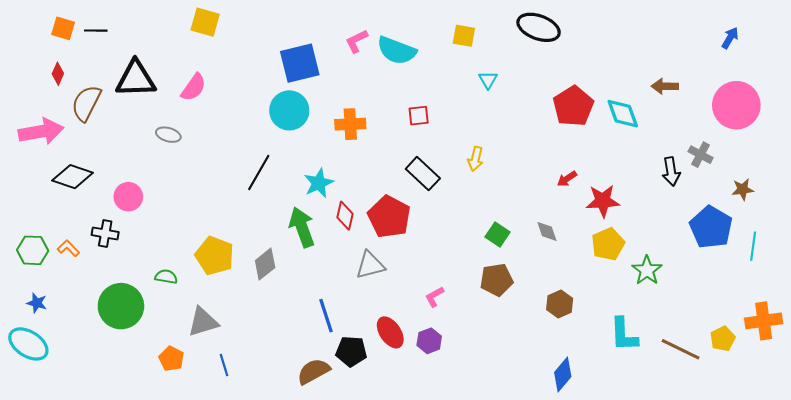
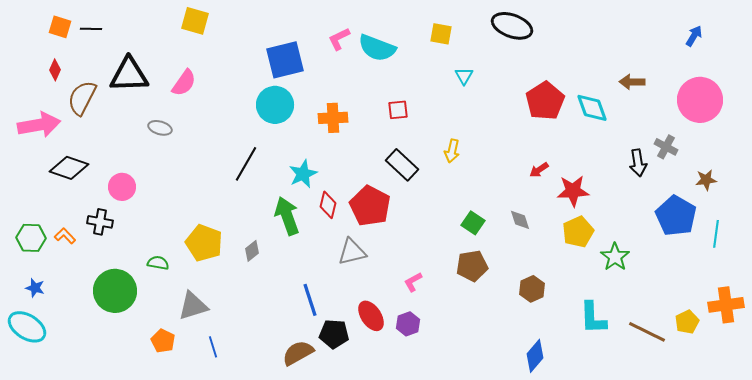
gray diamond: (265, 264) -> (252, 251), size x0.7

